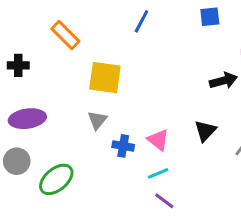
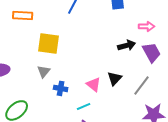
orange rectangle: (65, 35) -> (23, 15), turned -42
pink triangle: (158, 140) -> (94, 84), moved

